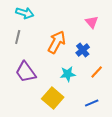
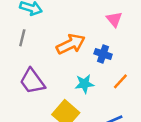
orange arrow: (57, 42) -> (71, 44), turned 35
blue cross: (83, 50) -> (103, 54), turned -32

